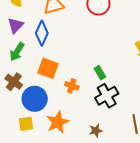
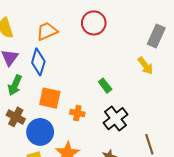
green rectangle: (100, 73) -> (105, 86), moved

